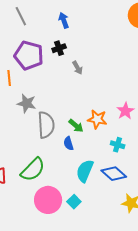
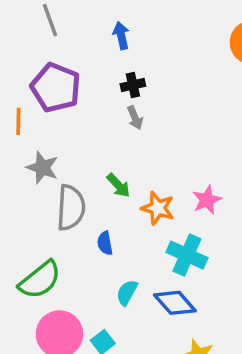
black cross: (59, 48) -> (133, 85), moved
green arrow: (76, 126) -> (118, 185), moved
cyan cross: (118, 145) -> (187, 255), size x1.6
cyan semicircle: (85, 171) -> (127, 292), size x0.7

